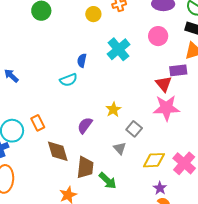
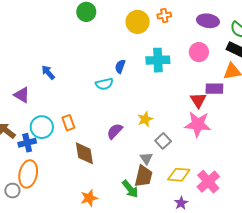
yellow circle: (93, 14) -> (138, 22), size x1.5
cyan cross: (119, 49) -> (158, 60), turned 30
brown trapezoid: (85, 167) -> (143, 176), moved

